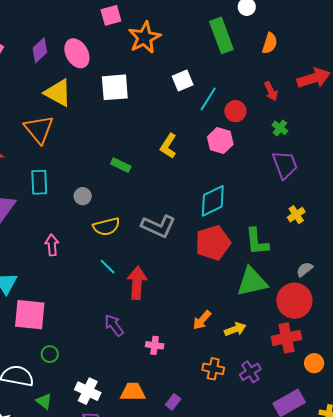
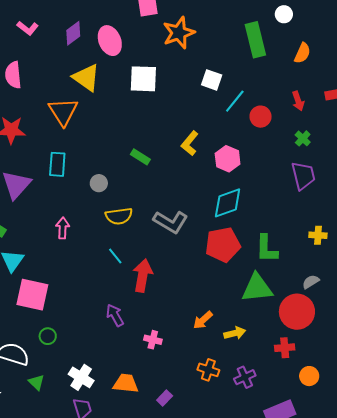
white square: (183, 81) -> (212, 80), turned 35
pink hexagon: (220, 141) -> (228, 159), moved
yellow cross: (296, 215) -> (318, 235), moved, turned 30
red cross: (286, 338) -> (285, 348), size x0.7

